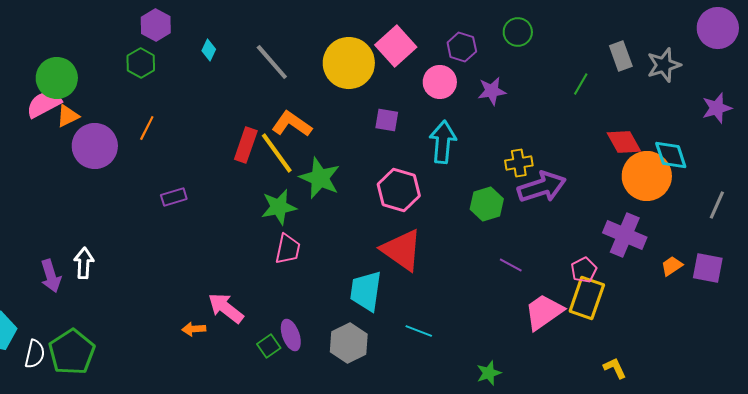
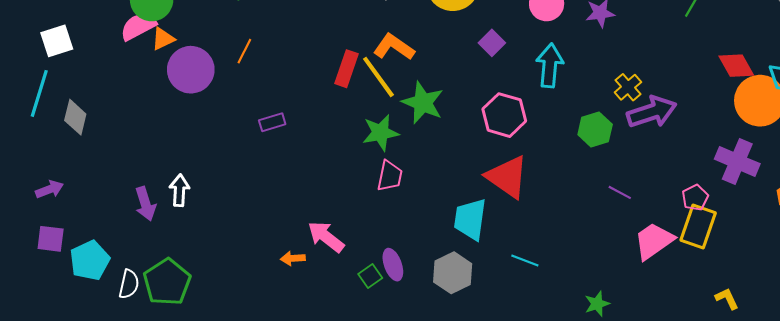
purple square: (387, 120) -> (492, 43), turned 35
yellow cross: (519, 163) -> (628, 87), turned -32

